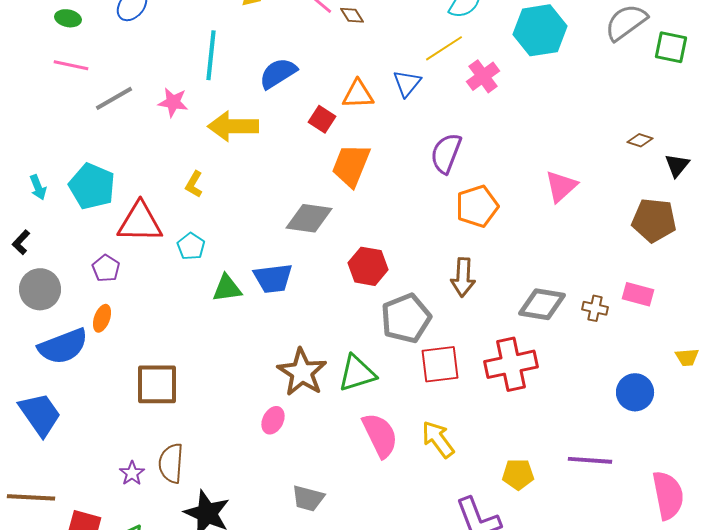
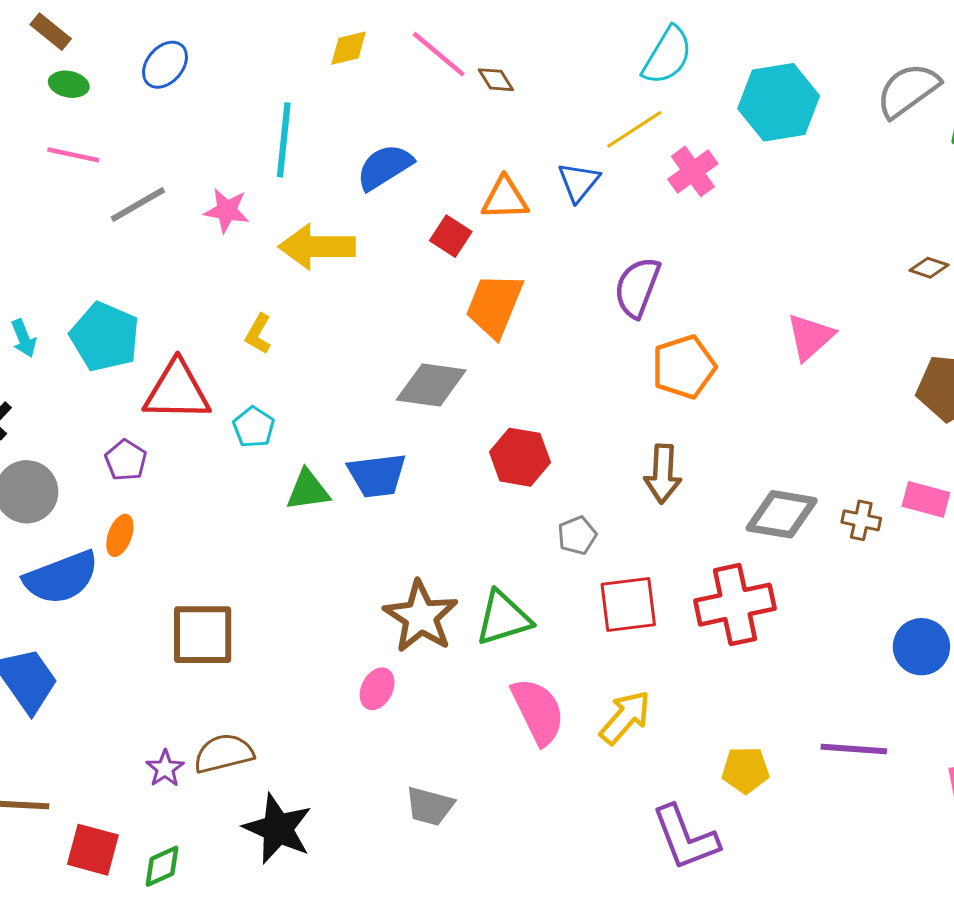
gray pentagon: (406, 318) -> (577, 535), size x0.5
yellow arrow: (438, 439) -> (625, 717), turned 78
brown semicircle: (171, 463) -> (224, 753), turned 72

